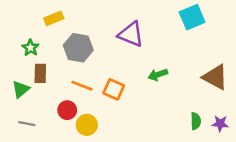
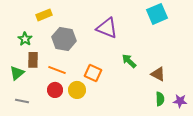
green arrow: (158, 75) -> (129, 61), turned 63
brown triangle: (215, 77) -> (158, 74), moved, size x0.7
orange line: (82, 86) -> (57, 70), moved
yellow circle: (87, 125) -> (77, 90), moved

